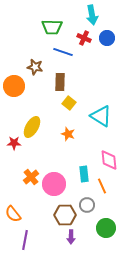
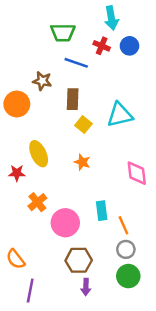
cyan triangle: (101, 116) -> (120, 115), moved, turned -45
yellow ellipse: (32, 127) -> (39, 154), turned -55
pink diamond: (109, 160) -> (137, 173), moved
orange cross: (31, 177) -> (37, 202), moved
gray circle: (87, 205) -> (126, 249), moved

